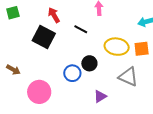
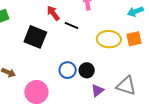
red arrow: (54, 15) -> (53, 13), moved
black circle: (89, 63) -> (87, 70), moved
gray triangle: (128, 77) -> (126, 86), moved

